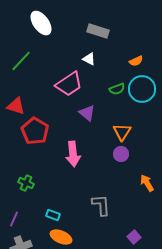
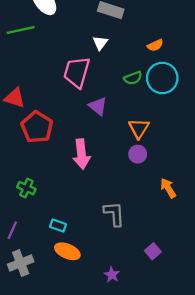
white triangle: (89, 59) -> (100, 43), turned 40
green line: (21, 61) -> (21, 30), moved, turned 35
pink trapezoid: (69, 84) -> (77, 72), turned 140

